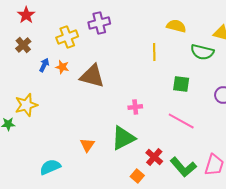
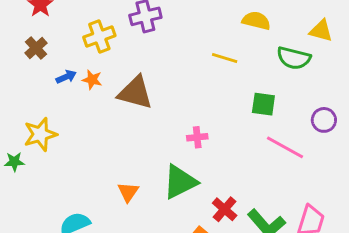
yellow line: (154, 52) -> (225, 58), turned -72
blue arrow: (44, 65) -> (66, 77), turned 40
pink line: (181, 121) -> (285, 147), moved

